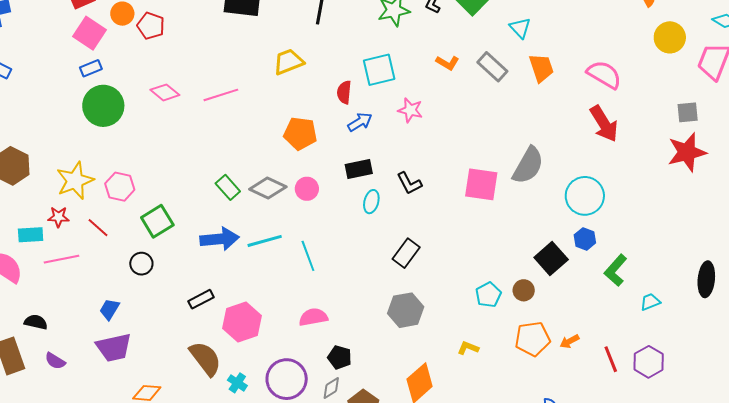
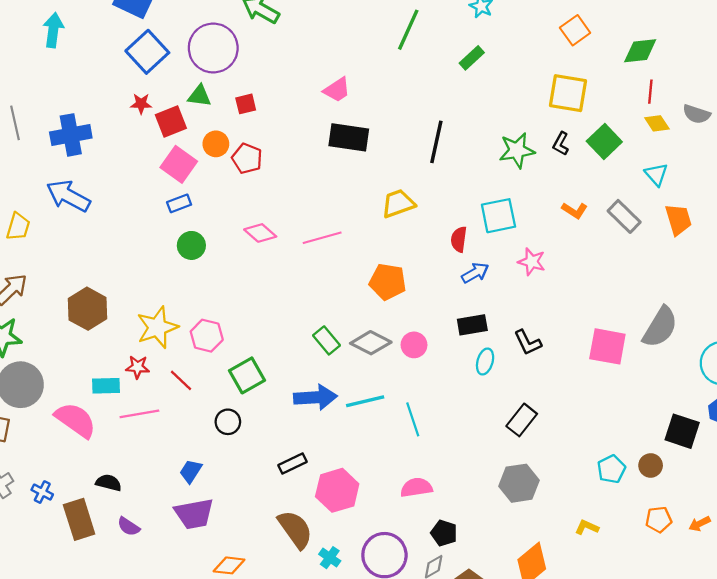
green circle: (103, 106) -> (191, 245), size x0.6
orange pentagon: (300, 133) -> (388, 282), moved
black square: (551, 258) -> (682, 431), turned -32
orange pentagon: (533, 339) -> (659, 519), size x0.7

